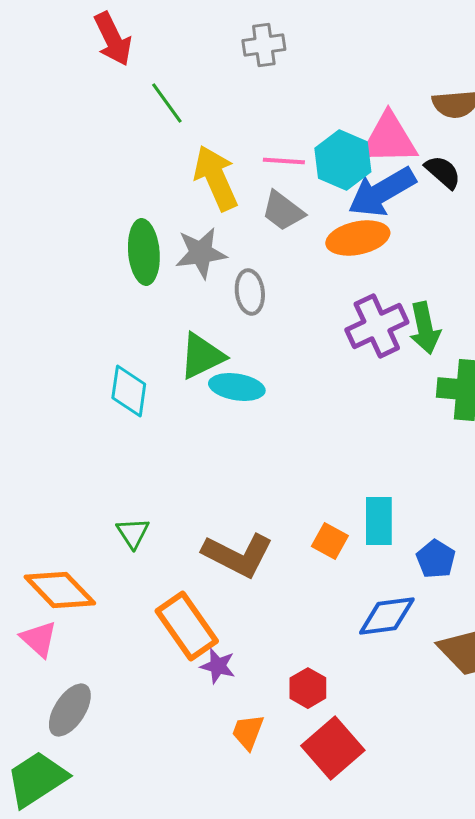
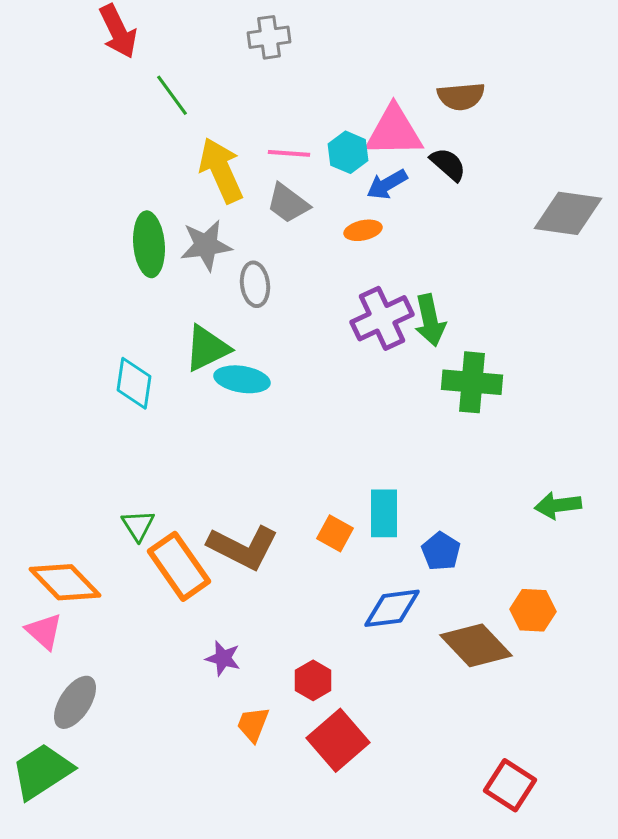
cyan hexagon: (343, 160) -> (348, 152), size x0.7
blue arrow: (382, 192) -> (387, 184), size x0.6
orange ellipse: (358, 238) -> (363, 230), size x0.6
orange rectangle: (187, 626) -> (179, 566), moved

